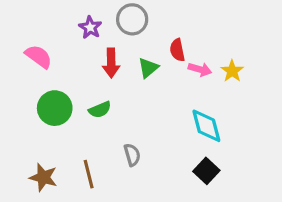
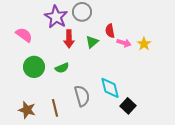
purple star: (90, 27) -> (56, 17), size x1.6
cyan diamond: (206, 126) -> (110, 88), moved
gray semicircle: (132, 155) -> (82, 96), size x1.5

